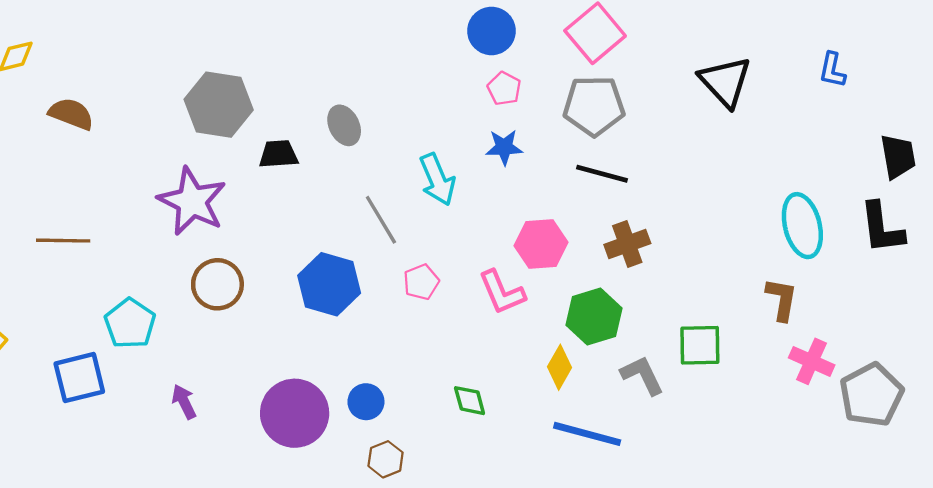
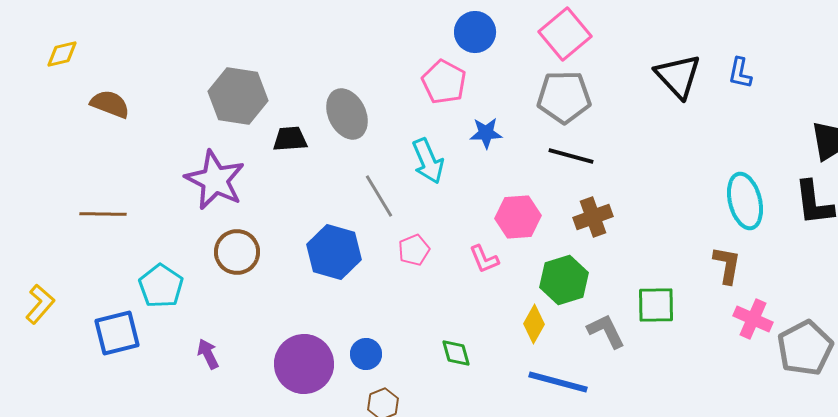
blue L-shape: (832, 70) -> (740, 73), moved
pink pentagon: (504, 89) -> (444, 82), moved, size x1.5
gray ellipse: (344, 125) -> (347, 114), size x1.4
pink L-shape: (502, 292) -> (484, 259), size x0.7

